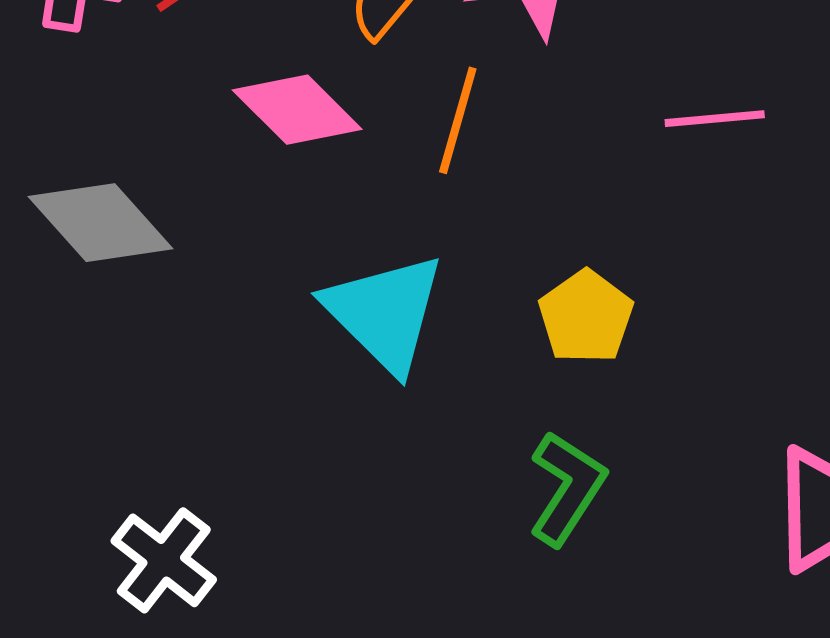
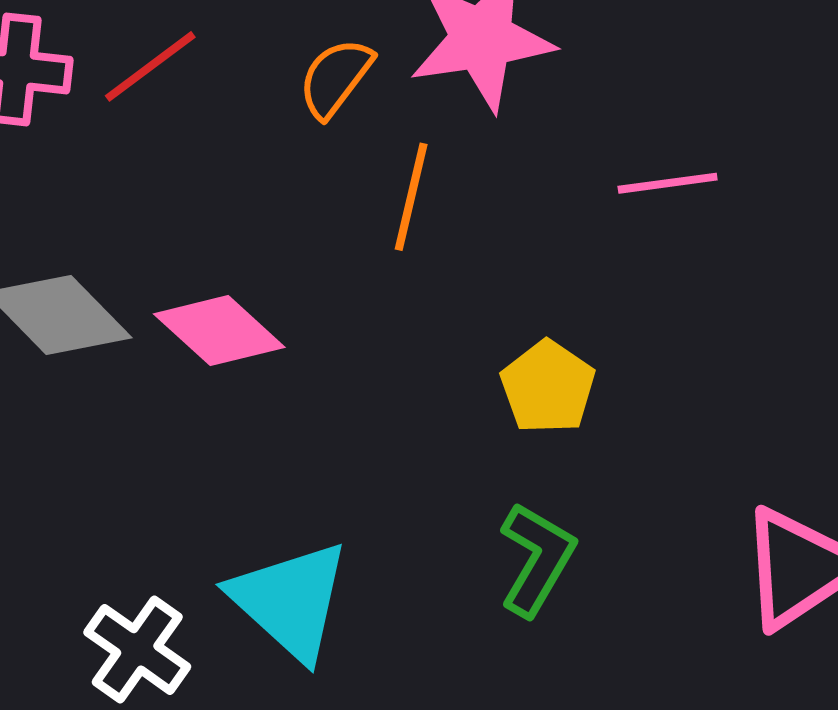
pink diamond: (297, 110) -> (219, 331), moved
cyan triangle: (385, 313) -> (290, 601), moved

